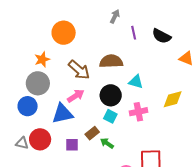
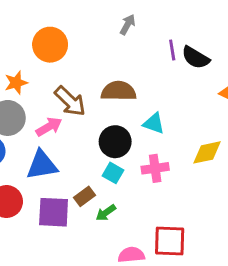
purple line: (134, 33) -> (172, 50), moved
pink arrow: (76, 96) -> (49, 127), moved
green arrow: (107, 143) -> (106, 213), turned -72
purple square: (72, 145) -> (54, 212), size x1.6

